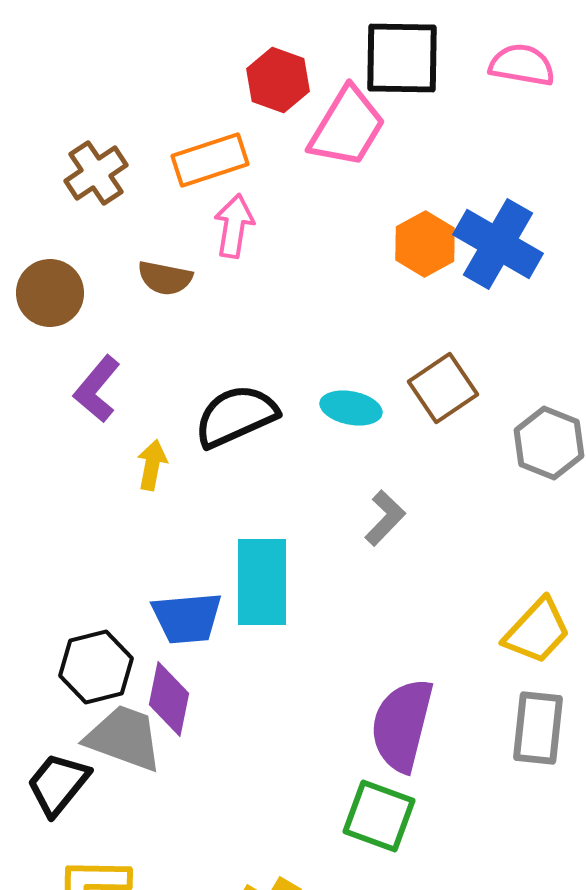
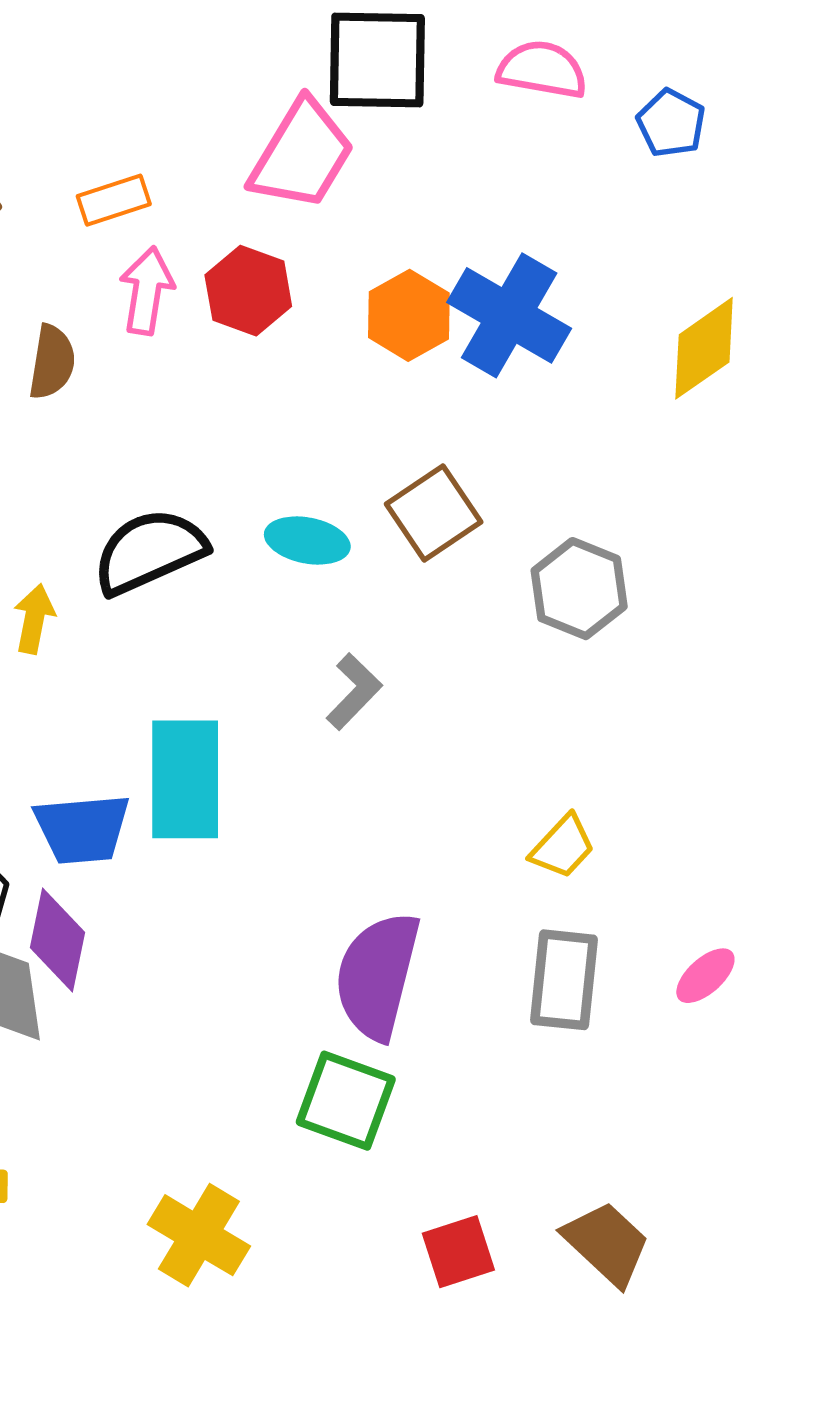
red hexagon: (278, 80) -> (248, 291), moved
orange rectangle: (210, 160) -> (114, 200), size x0.7
brown semicircle: (165, 278) -> (52, 362), turned -92
yellow trapezoid: (537, 631) -> (563, 847), size x0.7

